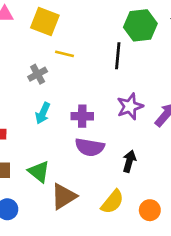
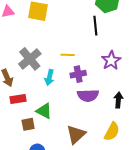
yellow line: (65, 54) -> (68, 55), moved
gray cross: (38, 74) -> (30, 59), moved, size x1.6
green triangle: (39, 172) -> (44, 111), moved

